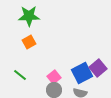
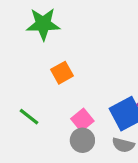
orange square: (29, 42) -> (62, 73), moved

